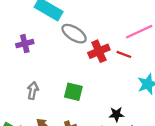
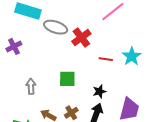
red line: (124, 54) -> (106, 59), moved
black star: (116, 114) -> (99, 91), moved

